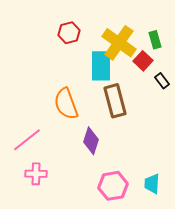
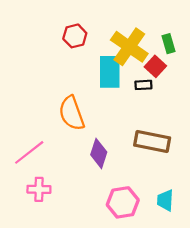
black rectangle: (162, 81) -> (143, 85), moved, turned -56
brown rectangle: (115, 101) -> (152, 142), moved, turned -64

